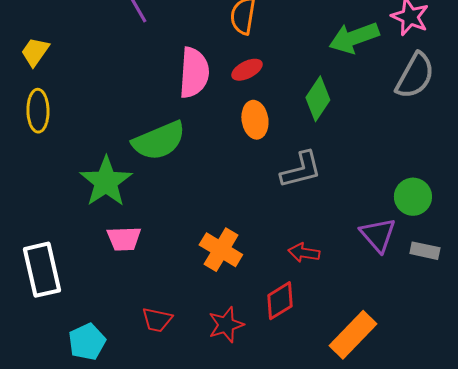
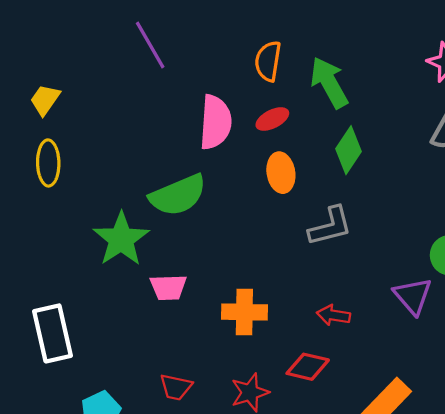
green arrow: (354, 38) -> (329, 83), moved, turned 81
pink trapezoid: (124, 239) -> (168, 287), moved
orange cross: (221, 250) -> (244, 312), turned -30
red diamond: (280, 301) -> (308, 367), turned 45

